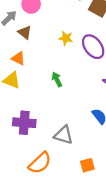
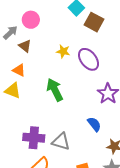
green arrow: (57, 79) -> (55, 90), size x1.6
purple cross: (24, 123) -> (34, 138), moved

